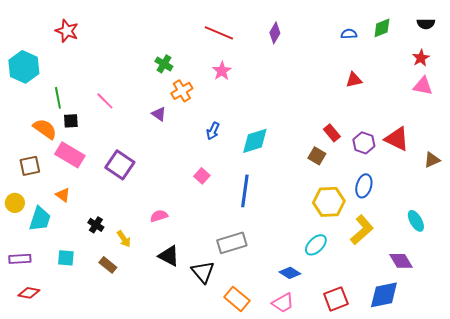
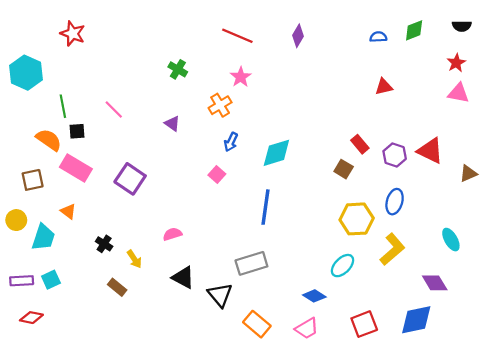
orange cross: (182, 91) -> (220, 105), moved
pink square: (202, 176) -> (217, 175), moved
cyan square: (66, 258) -> (51, 280), moved, turned -30

